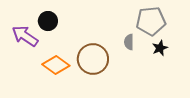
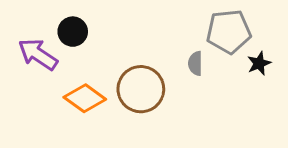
black star: (160, 48) -> (259, 63), moved

